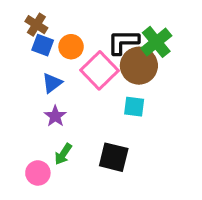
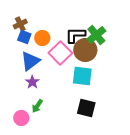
brown cross: (36, 25) -> (20, 24), turned 32
blue triangle: (52, 83) -> (30, 61), size x1.5
cyan square: (134, 107) -> (82, 76), size x1.5
black square: (114, 157) -> (86, 108), moved

